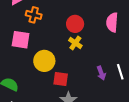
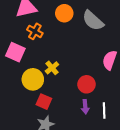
red circle: (75, 24) -> (86, 84), moved
yellow cross: (75, 43) -> (52, 68), moved

